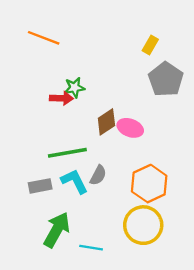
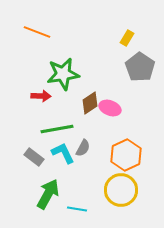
green star: (74, 88) -> (63, 74), size x1.8
red arrow: (61, 98) -> (41, 96), moved
gray rectangle: (40, 186) -> (34, 157), turned 48

